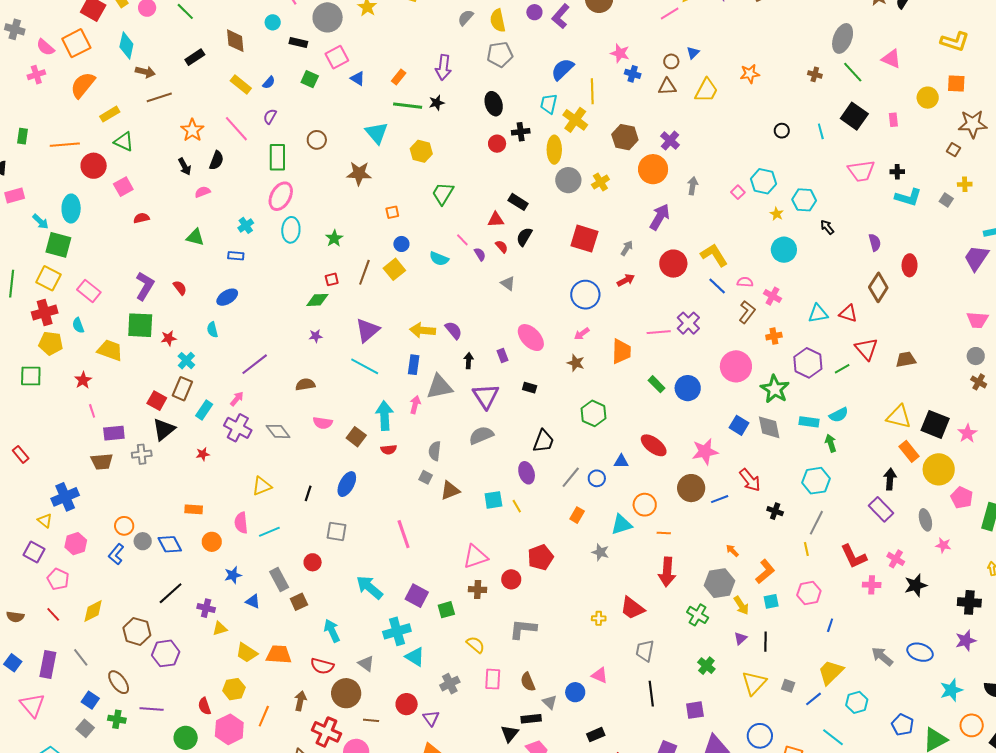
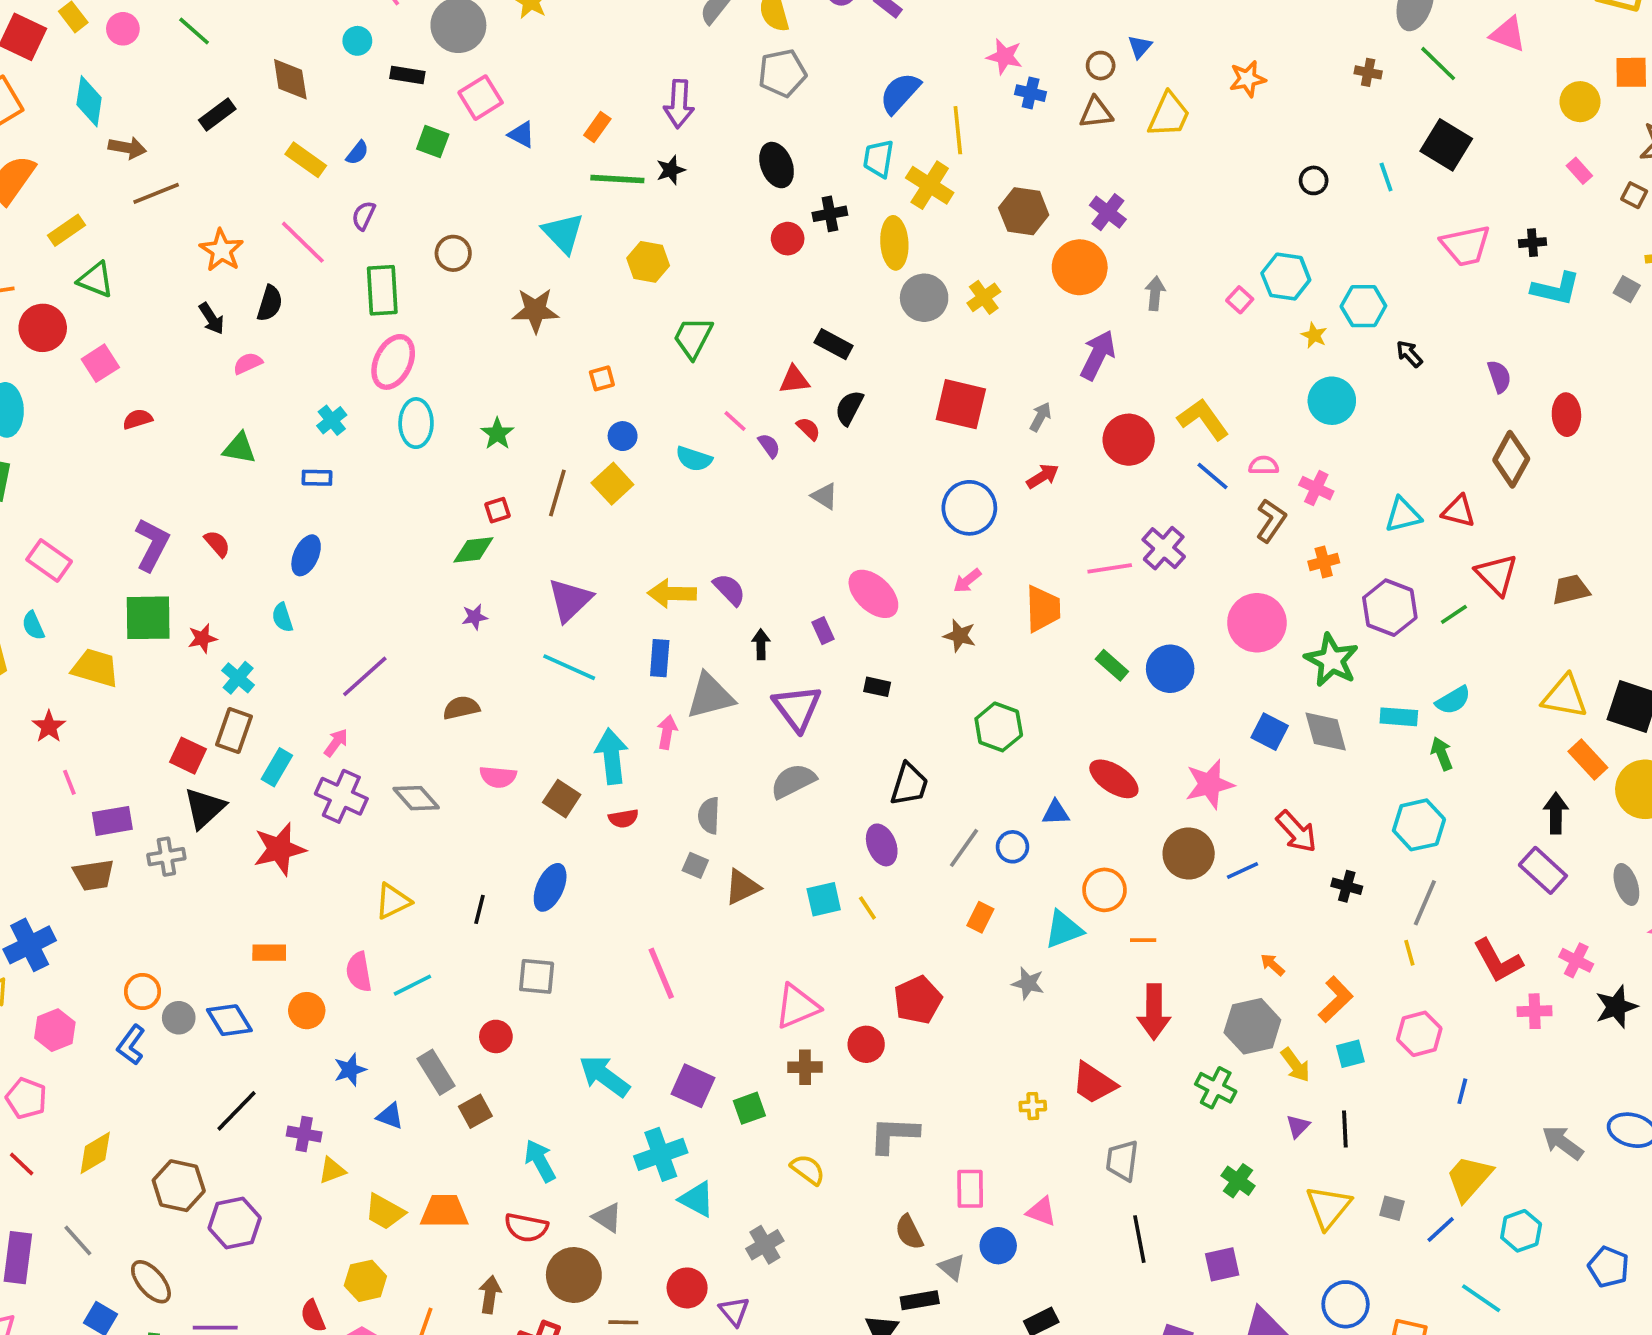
pink rectangle: (893, 120) -> (1579, 171), moved, turned -32
blue ellipse: (227, 297) -> (306, 555), turned -30
red star: (203, 454) -> (279, 849), size x2.0
pink rectangle: (493, 679) -> (970, 1189), moved

